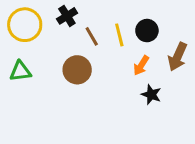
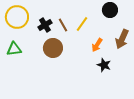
black cross: (67, 16) -> (45, 25), moved
black circle: (147, 31) -> (110, 10), moved
yellow line: (119, 35) -> (82, 24), turned 49

